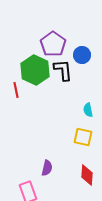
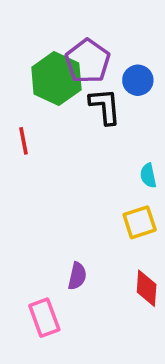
green hexagon: (35, 70) -> (56, 78), moved
yellow square: (83, 137) -> (140, 222), turned -30

